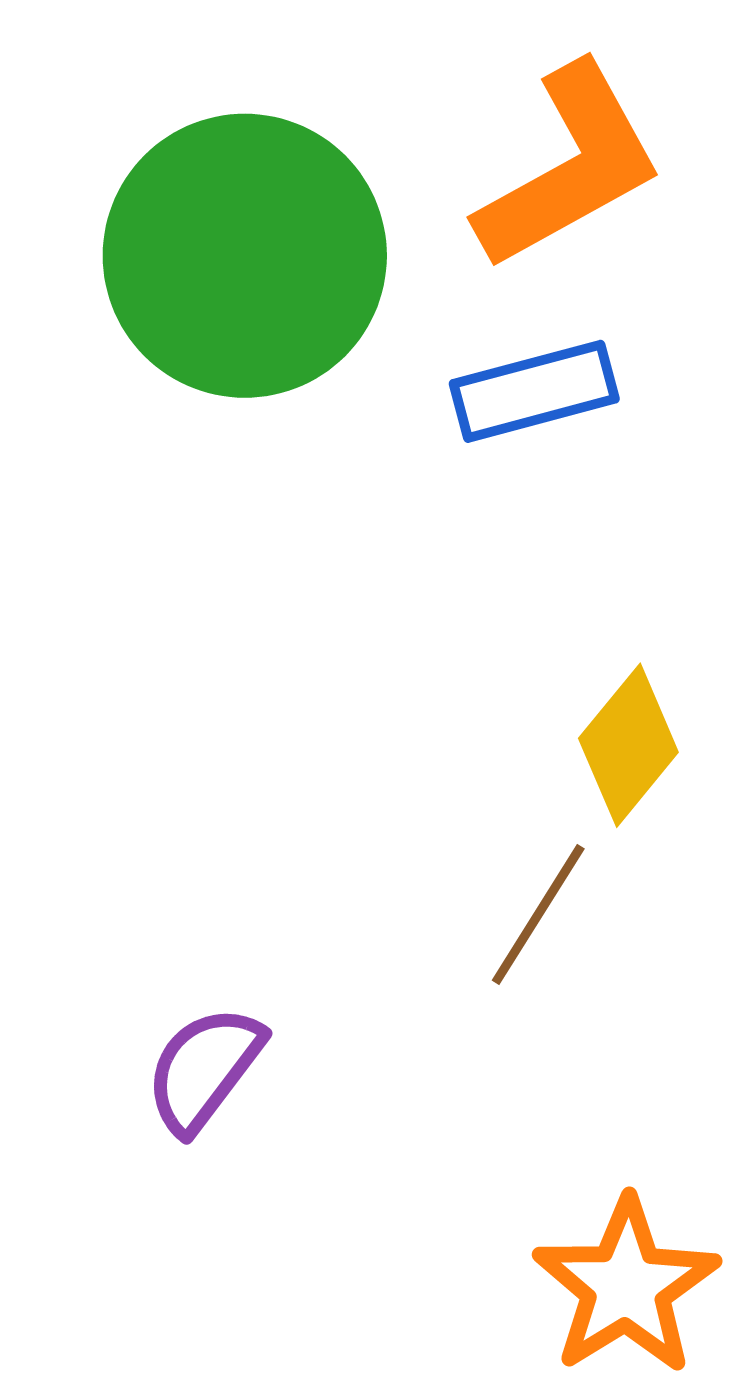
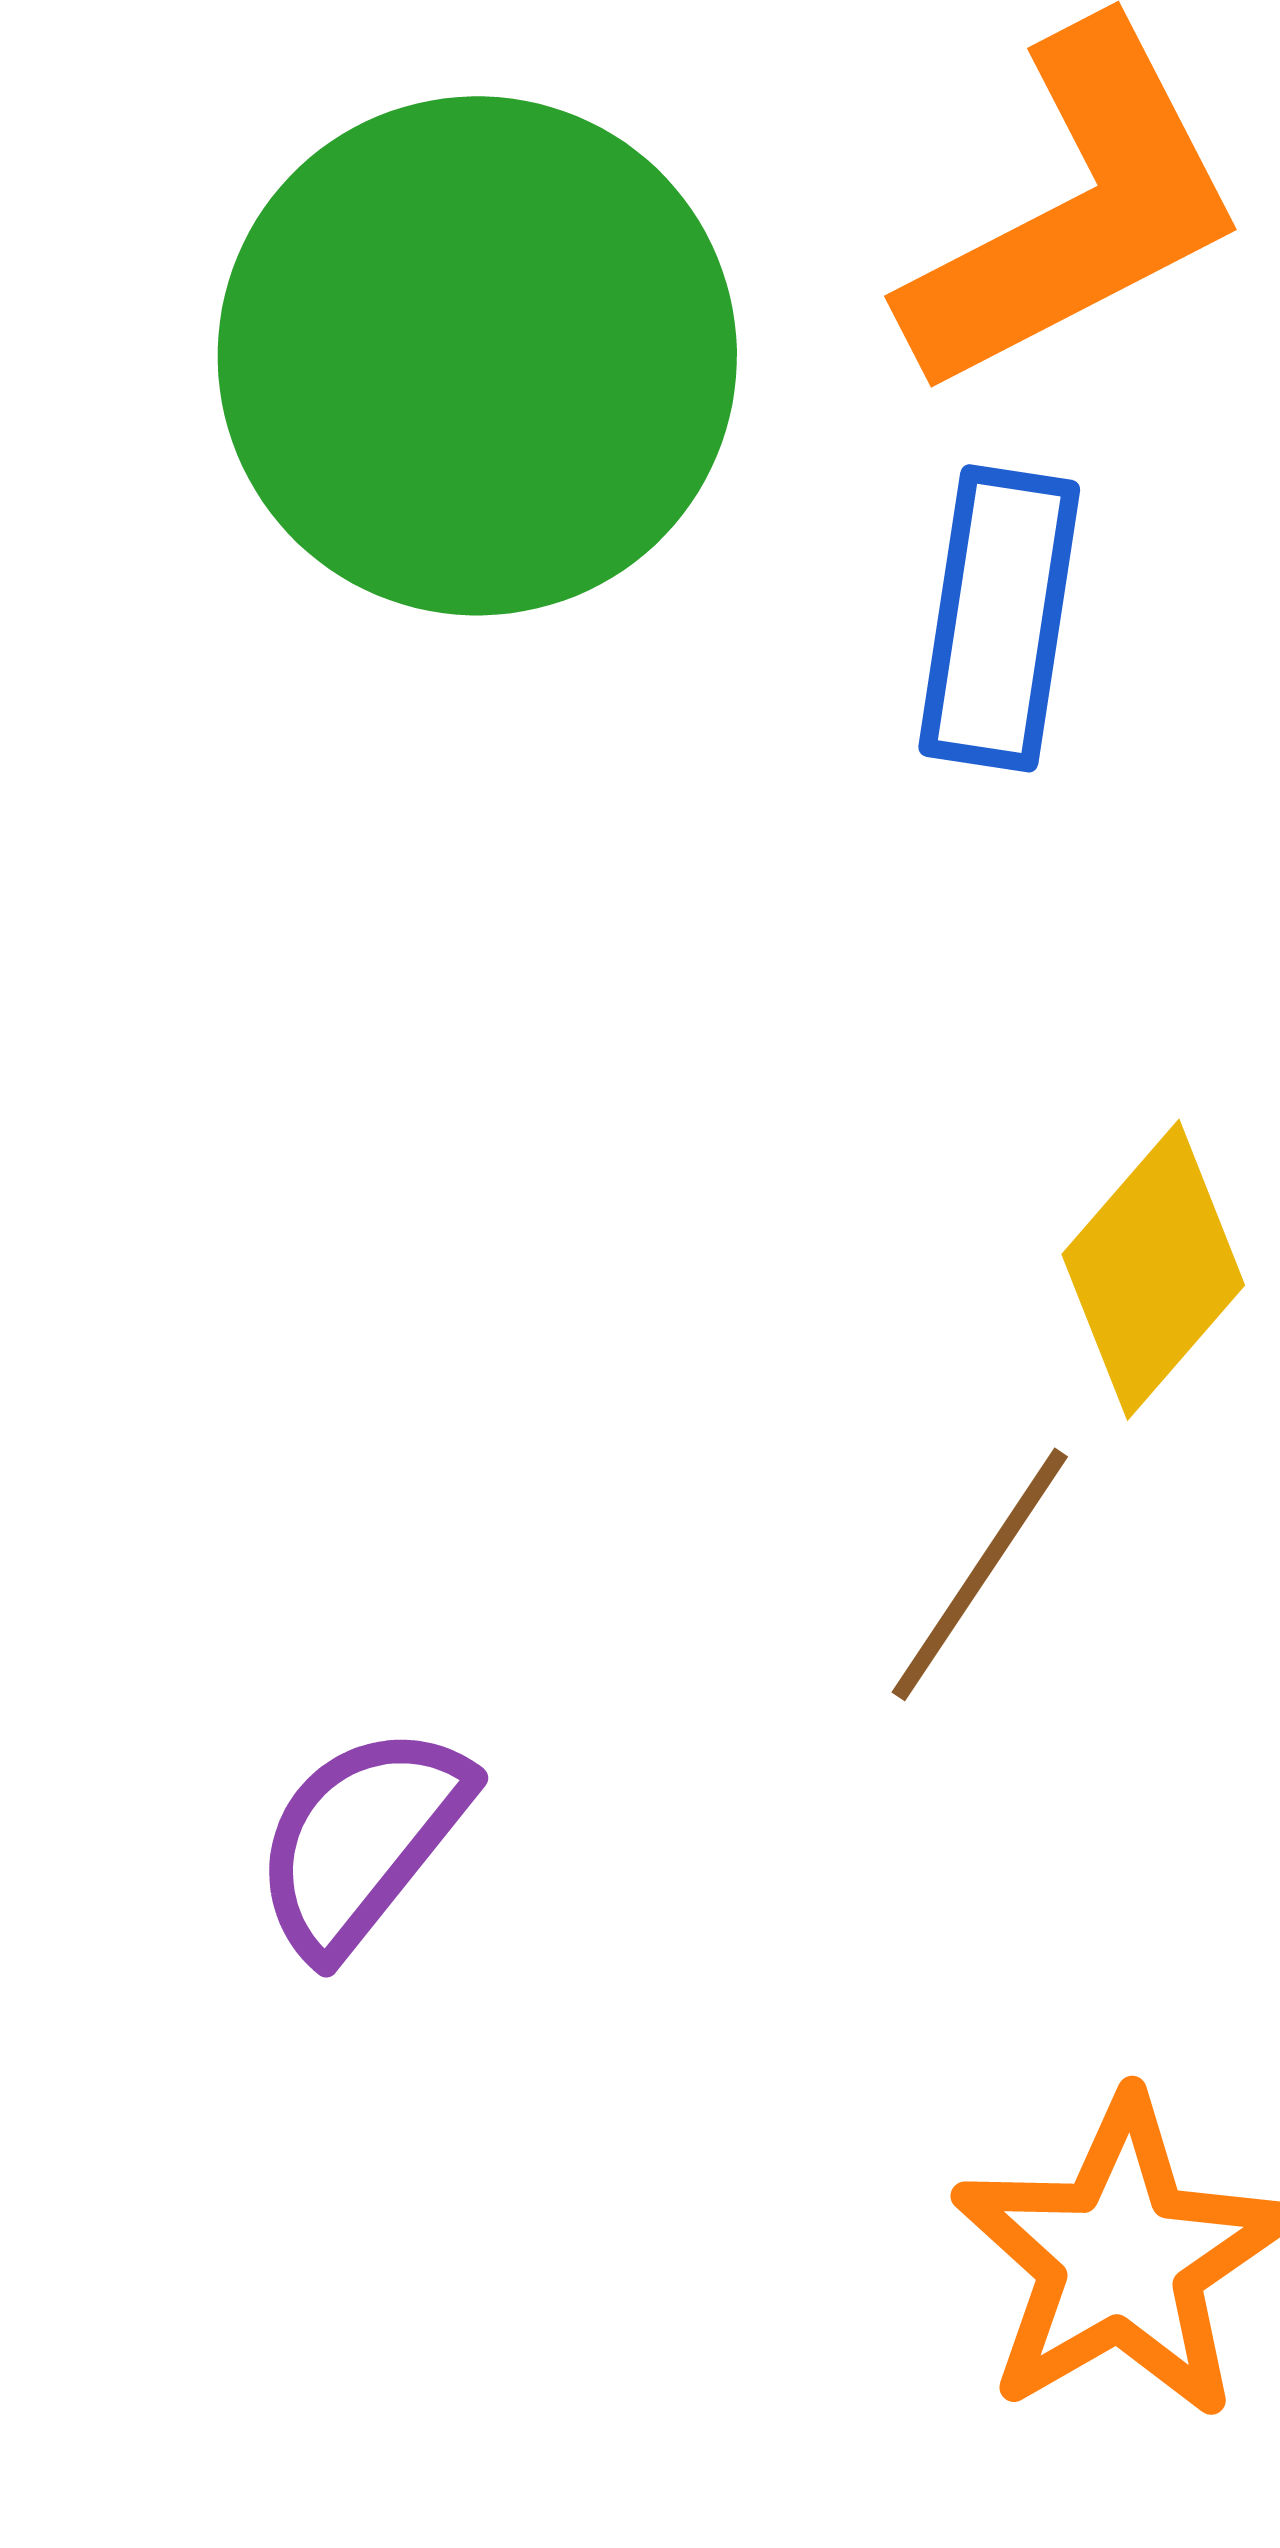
blue rectangle: (534, 391) -> (999, 618), turned -68

